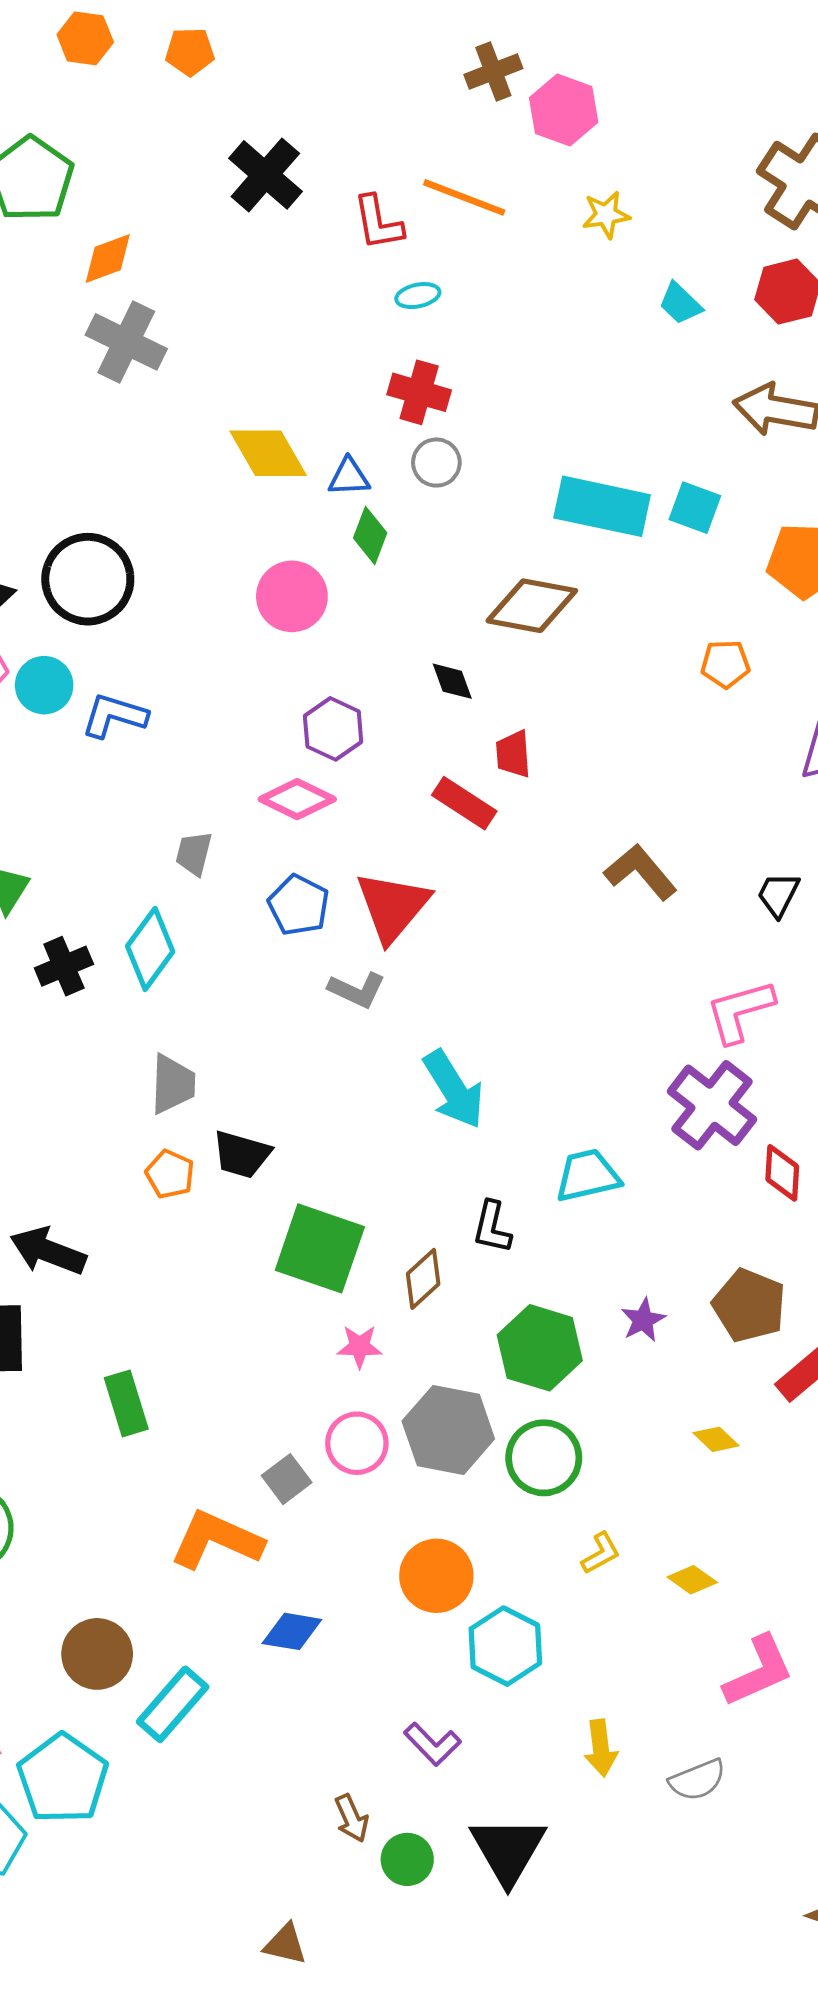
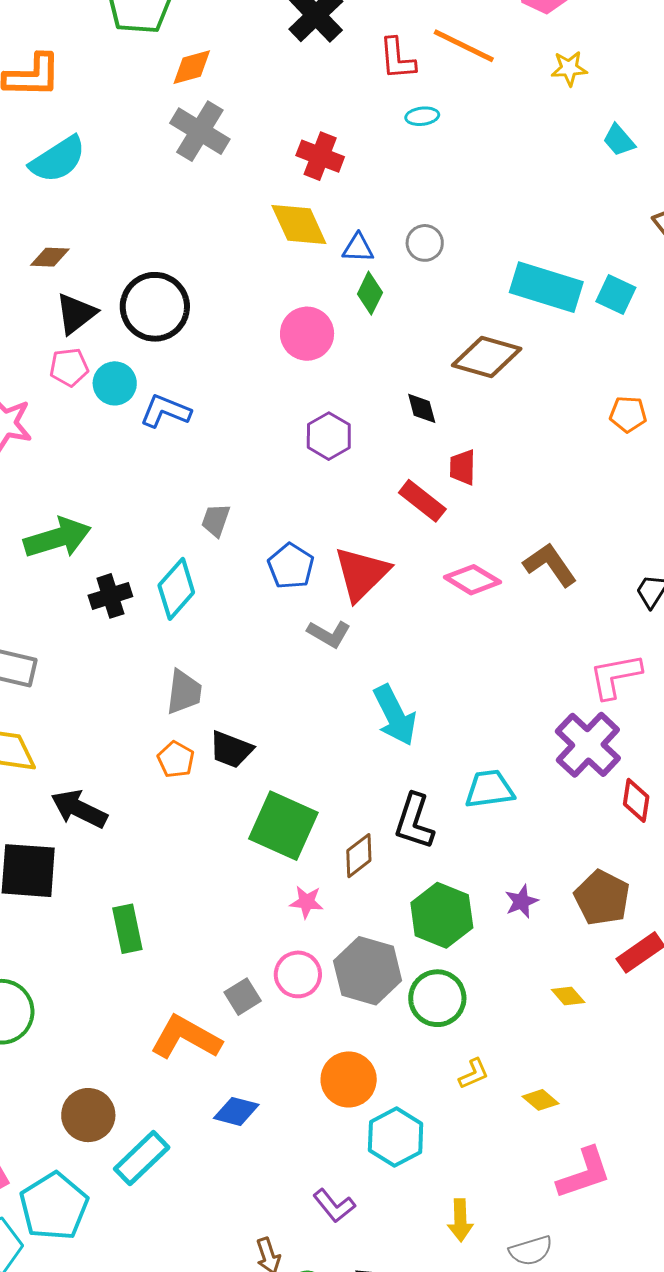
red cross: (419, 392) -> (320, 156), moved
pink diamond: (297, 799) -> (472, 580), moved
black L-shape: (492, 1227) -> (414, 821), size x1.4

